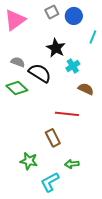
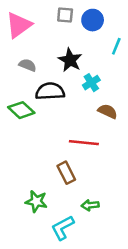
gray square: (52, 12) -> (65, 15), turned 32
gray semicircle: (18, 62) -> (28, 65), moved
black semicircle: (40, 73) -> (50, 91), turned -35

